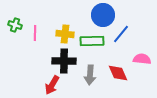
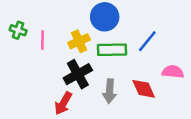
blue circle: (103, 15) -> (105, 17), moved
yellow cross: (65, 34) -> (79, 41), turned -30
black cross: (64, 61) -> (78, 74), turned -30

